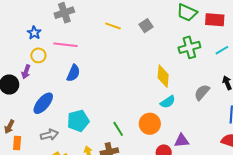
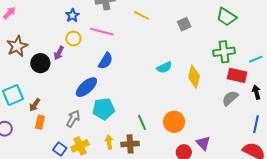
red rectangle: (215, 20) -> (237, 75), moved
yellow line: (113, 26) -> (141, 15), moved
cyan semicircle: (168, 102) -> (164, 67), moved
blue ellipse: (43, 103) -> (86, 87), moved
gray arrow: (49, 135) -> (73, 119), turned -54
purple triangle: (182, 141) -> (203, 143), turned 42

